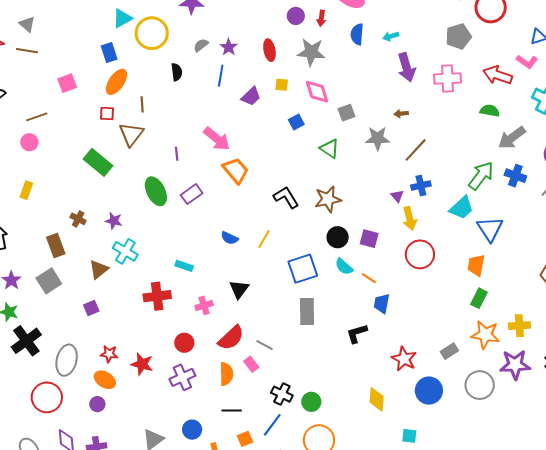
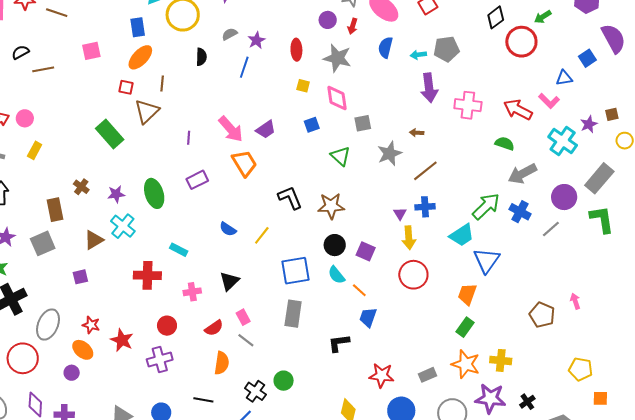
gray pentagon: (458, 36) -> (446, 49), moved
purple trapezoid: (251, 96) -> (266, 129), moved
brown line: (37, 117) -> (43, 69), moved
gray star: (378, 138) -> (390, 153), turned -30
pink circle: (29, 142) -> (25, 118), moved
green ellipse: (156, 191) -> (154, 193), moved
purple star: (114, 221) -> (116, 194), turned -30
red semicircle: (231, 338) -> (214, 328), size x0.7
red star: (404, 359) -> (382, 375), turned -30
pink rectangle: (251, 364) -> (243, 317), moved
orange semicircle: (226, 374) -> (222, 363), moved
green circle: (311, 402) -> (284, 381), moved

